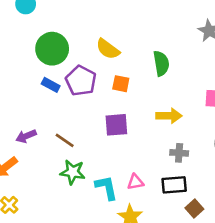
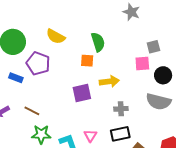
orange square: (121, 84) -> (87, 61), moved
blue rectangle: (51, 85) -> (16, 78), moved
purple square: (116, 125) -> (82, 93), moved
pink triangle: (135, 182) -> (90, 136), turned -40

